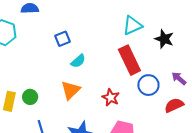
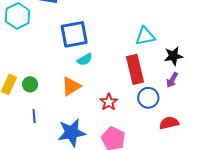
blue square: (63, 39) -> (74, 34), size x1.8
black star: (164, 39) -> (173, 56), turned 30
purple arrow: (179, 78) -> (172, 80), moved, turned -112

